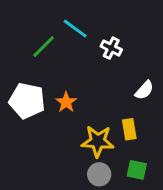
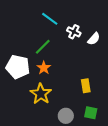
green line: (44, 47) -> (43, 47), moved
white semicircle: (144, 90) -> (94, 39), moved
yellow star: (98, 141) -> (41, 94), moved, turned 30

